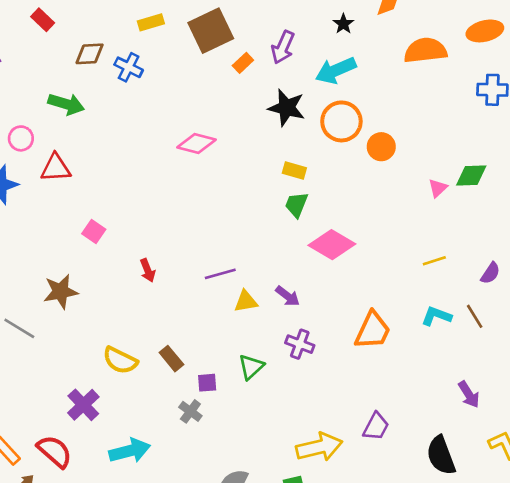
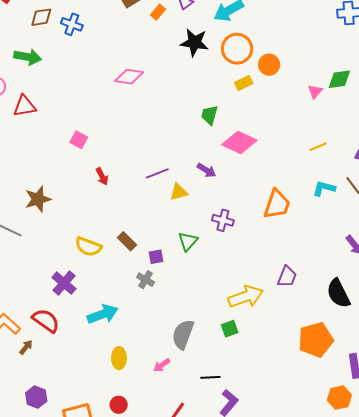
yellow rectangle: (294, 170) -> (244, 83), moved, turned -36
pink square: (94, 232) -> (79, 140), moved
purple arrow: (288, 296) -> (206, 170), moved

